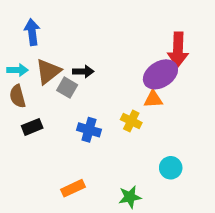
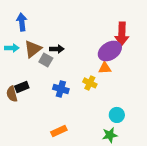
brown semicircle: (18, 96) -> (12, 94), moved
orange rectangle: (73, 188) -> (59, 131), moved
green star: (130, 197) -> (110, 135), moved

